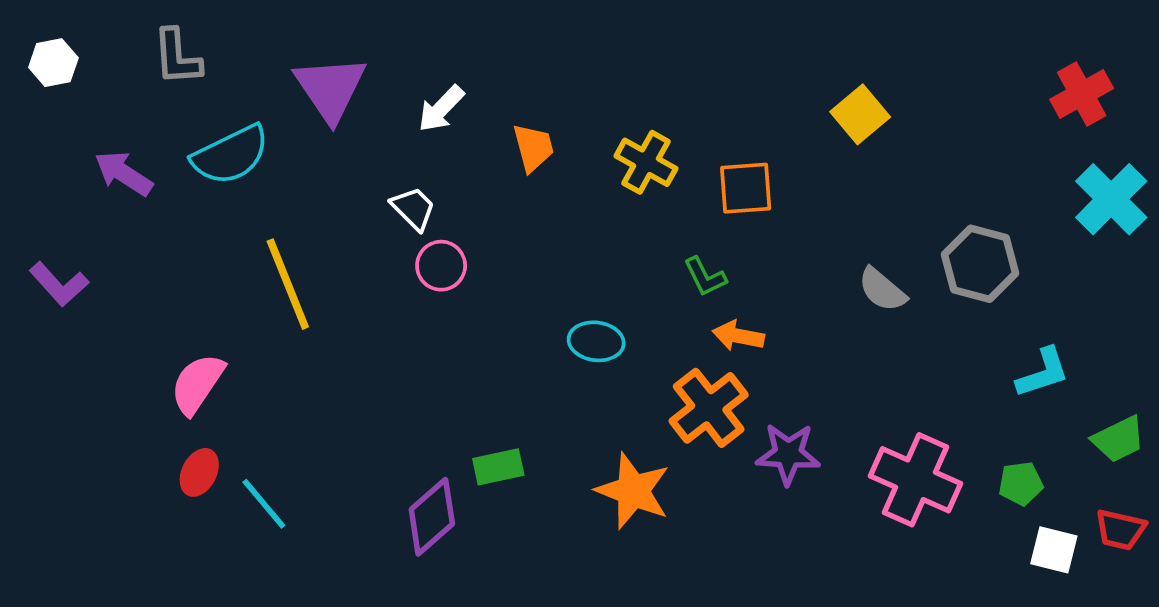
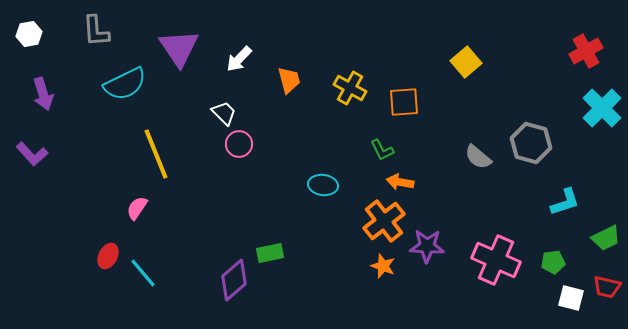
purple arrow: (124, 173) -> (43, 94), moved, turned -140
pink semicircle: (197, 384) -> (137, 208), moved, size x0.7
orange star: (633, 491) -> (383, 266), moved, size x0.6

